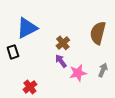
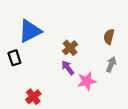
brown semicircle: (98, 33) -> (109, 37), size x0.6
gray arrow: (103, 70) -> (111, 64), moved

